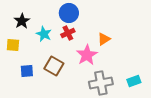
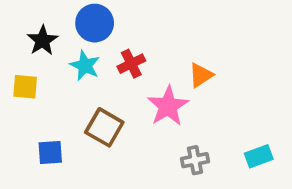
blue circle: (69, 13) -> (95, 23), moved
blue square: (27, 71) -> (50, 152), moved
gray cross: (101, 83) -> (195, 160), size x0.6

